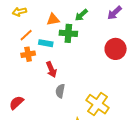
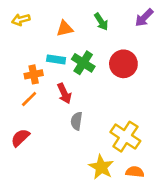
green arrow: (81, 15) -> (101, 22), turned -80
green cross: (68, 33) -> (83, 63), moved, turned 30
orange line: (26, 35) -> (29, 99), moved
red circle: (116, 49) -> (123, 64), moved

